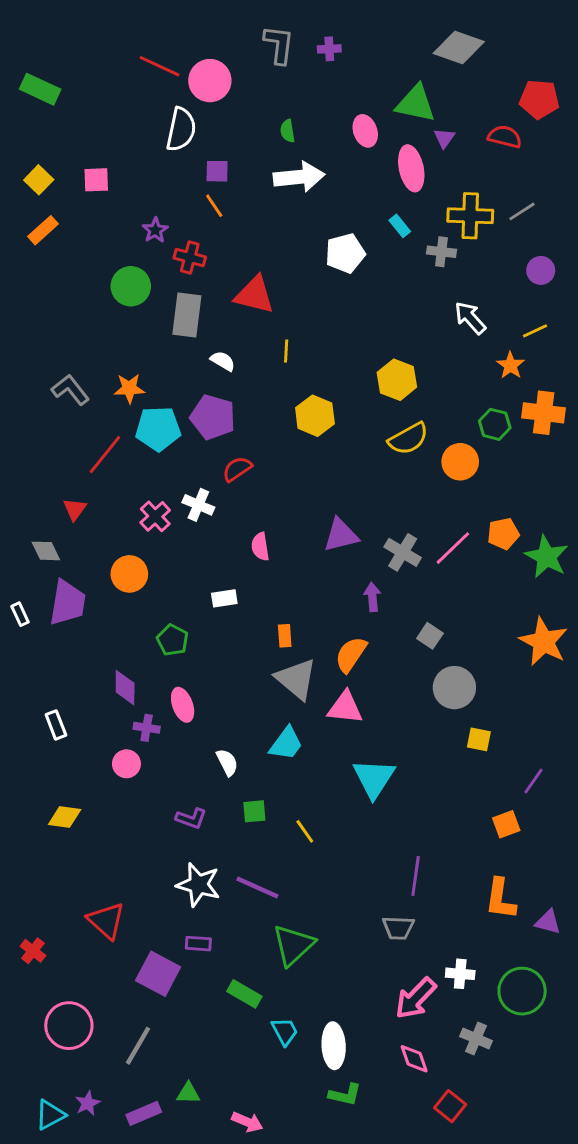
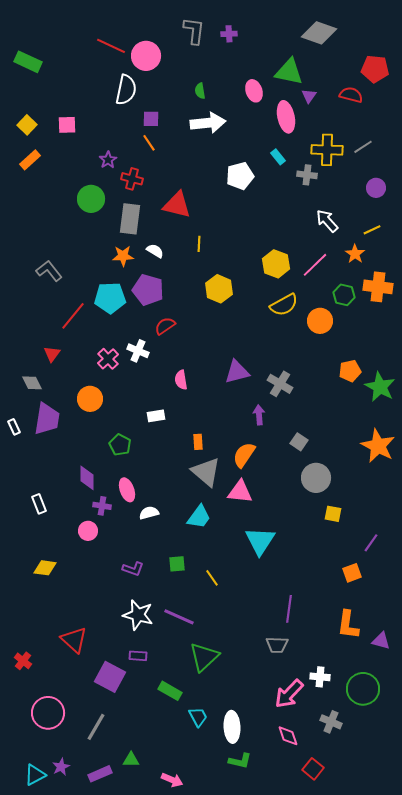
orange star: (129, 388) -> (123, 256), moved
pink line: (453, 548) -> (315, 265), moved
white semicircle: (227, 762) -> (149, 513), moved, turned -78

